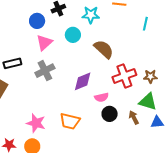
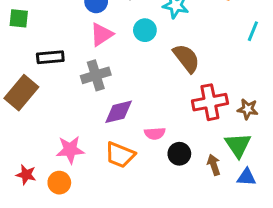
purple diamond: (83, 81) -> (119, 112), moved
pink semicircle: (102, 97) -> (155, 133), moved
green triangle: (148, 102) -> (238, 145), turned 30
pink star: (36, 123) -> (70, 150), turned -30

